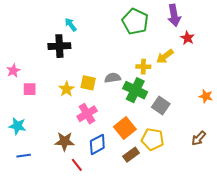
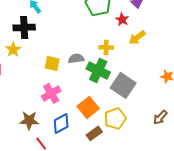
red star: (187, 38) -> (122, 19), moved
yellow arrow: (165, 56) -> (137, 37), moved
yellow star: (67, 89) -> (13, 49), moved
gray square: (161, 105) -> (123, 85), size x1.4
yellow pentagon: (153, 139) -> (115, 118), turned -30

